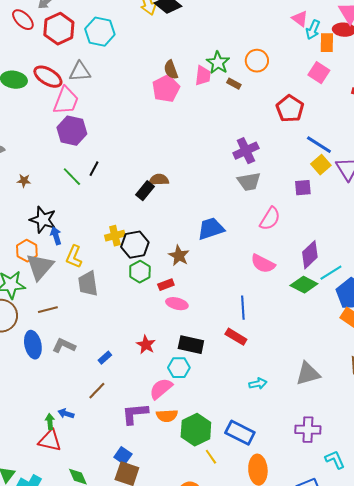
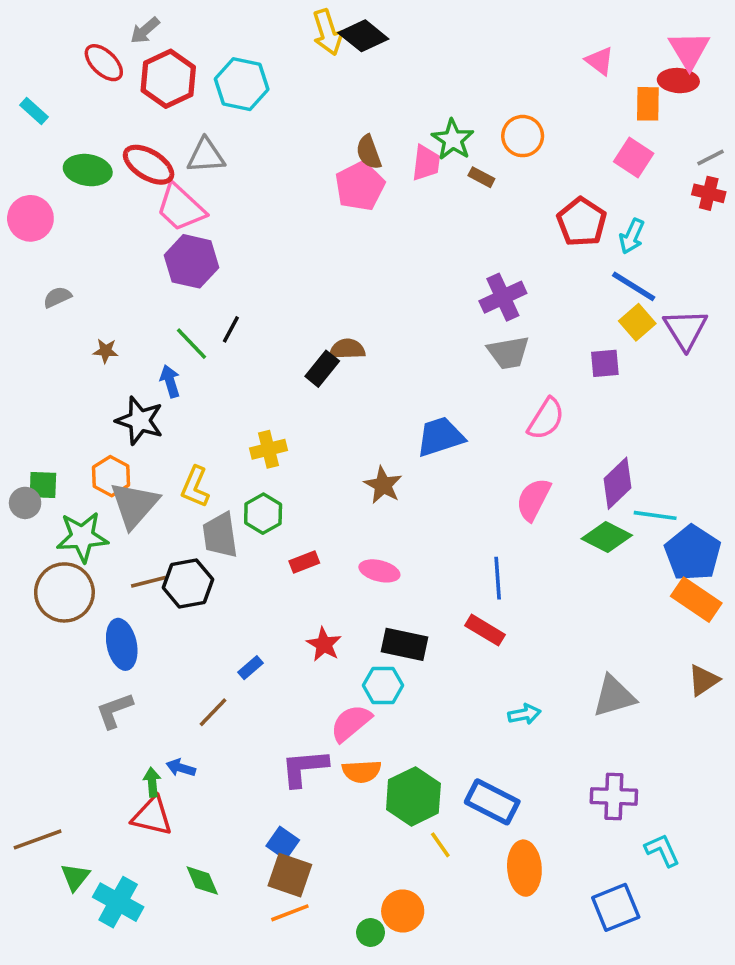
cyan arrow: (313, 30) -> (632, 236), moved
pink trapezoid: (66, 101) -> (181, 208), turned 112
blue arrow: (56, 236) -> (170, 381), moved
black hexagon: (135, 245) -> (188, 583), moved
pink semicircle: (263, 264) -> (533, 499), turned 90
green hexagon: (140, 272) -> (263, 514), moved
cyan line: (331, 273) -> (655, 515), turned 40
red rectangle: (166, 285) -> (304, 562), moved
gray L-shape: (64, 346) -> (115, 711), moved, turned -45
brown line: (97, 391) -> (213, 712), moved

